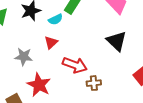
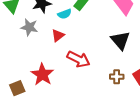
gray star: (24, 57) -> (29, 27), moved
brown cross: (94, 83) -> (117, 77), moved

